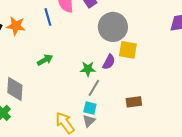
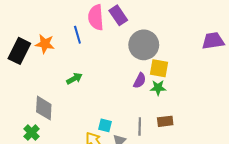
green star: (88, 69) -> (158, 88), moved
gray line: (94, 88) -> (140, 126), moved, turned -30
cyan square: (90, 108) -> (105, 125), moved

